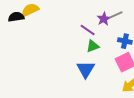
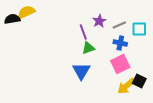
gray line: (116, 15) -> (119, 25), moved
purple line: (88, 30) -> (83, 32), turned 35

